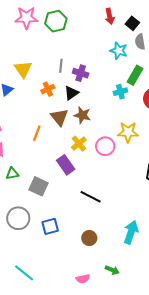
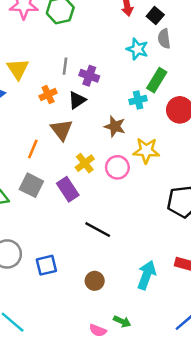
brown star: (82, 115) -> (115, 126), moved
gray square: (38, 186) -> (31, 185), moved
pink semicircle: (83, 279) -> (98, 330), moved, turned 32

